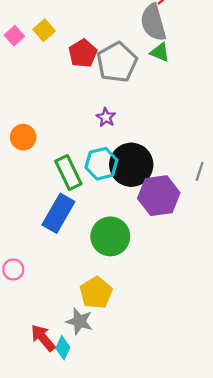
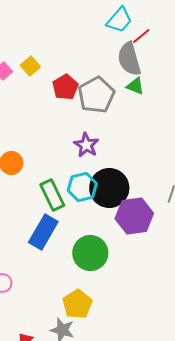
purple star: (106, 117) -> (86, 145), size x1.4

